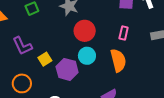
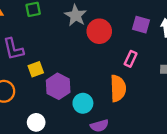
red circle: (85, 31) -> (99, 31), moved
cyan circle: (87, 56) -> (83, 103), moved

